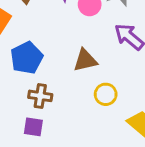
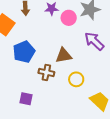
brown cross: (40, 96) -> (46, 72), moved

